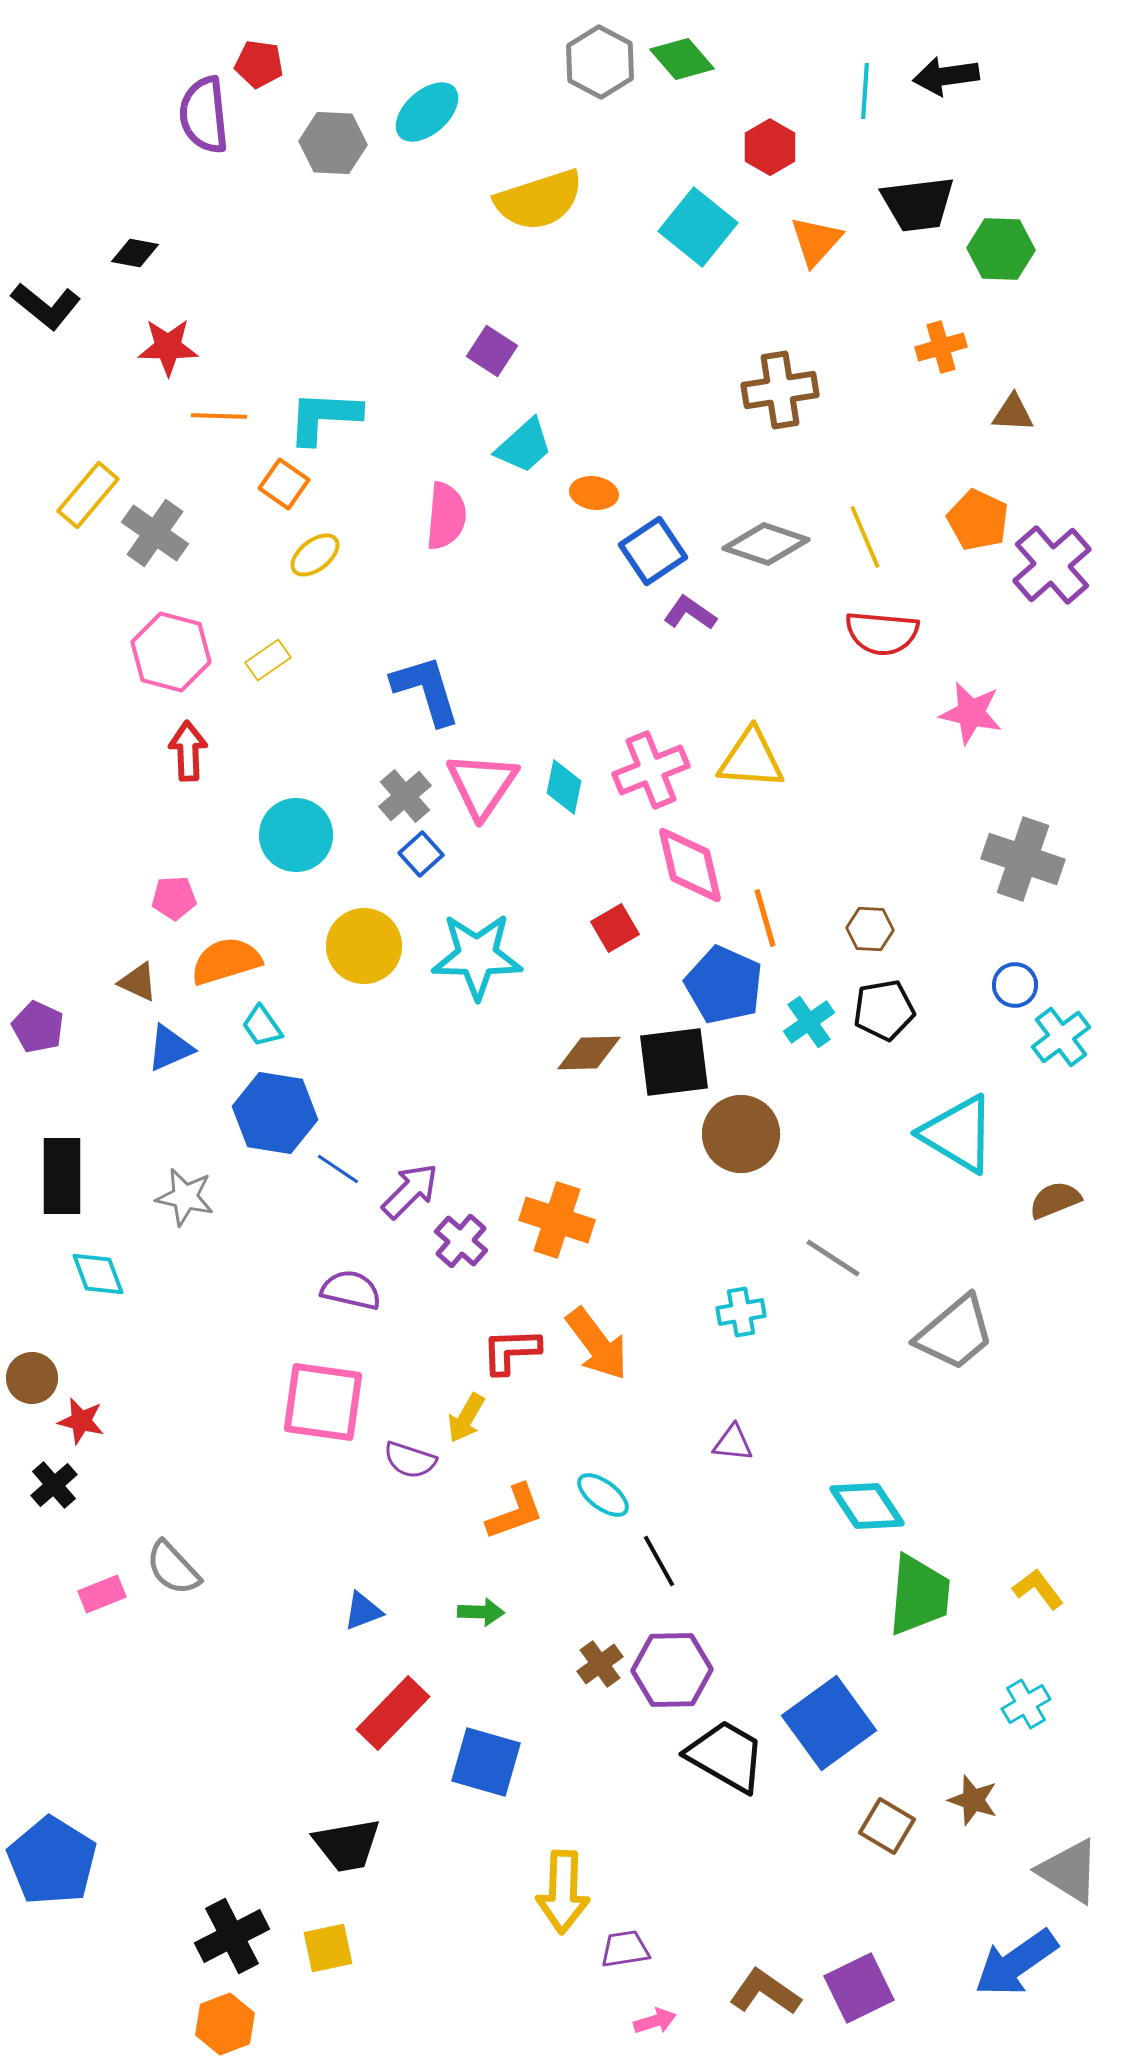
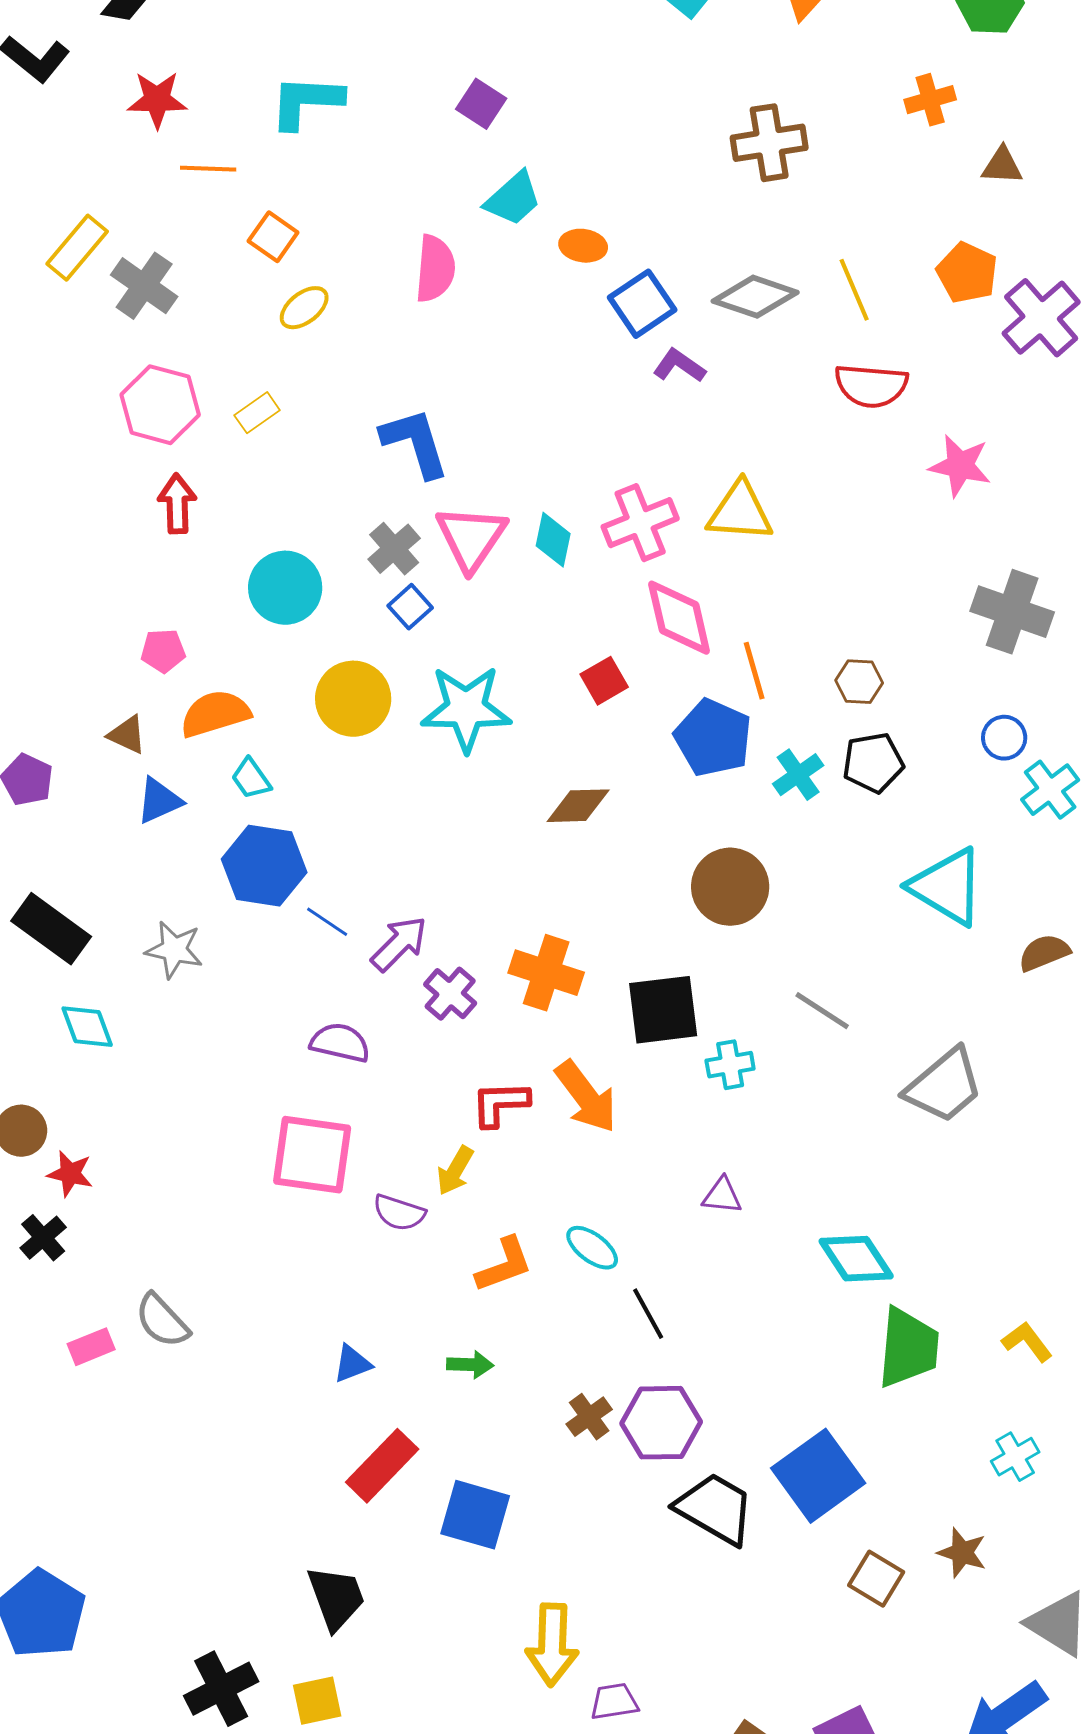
cyan L-shape: (324, 417) -> (306, 102), moved
black square: (674, 1062) -> (663, 1010), moved
black rectangle: (62, 1176) -> (51, 929), turned -54
black trapezoid: (347, 1845) -> (336, 1598), turned -100

